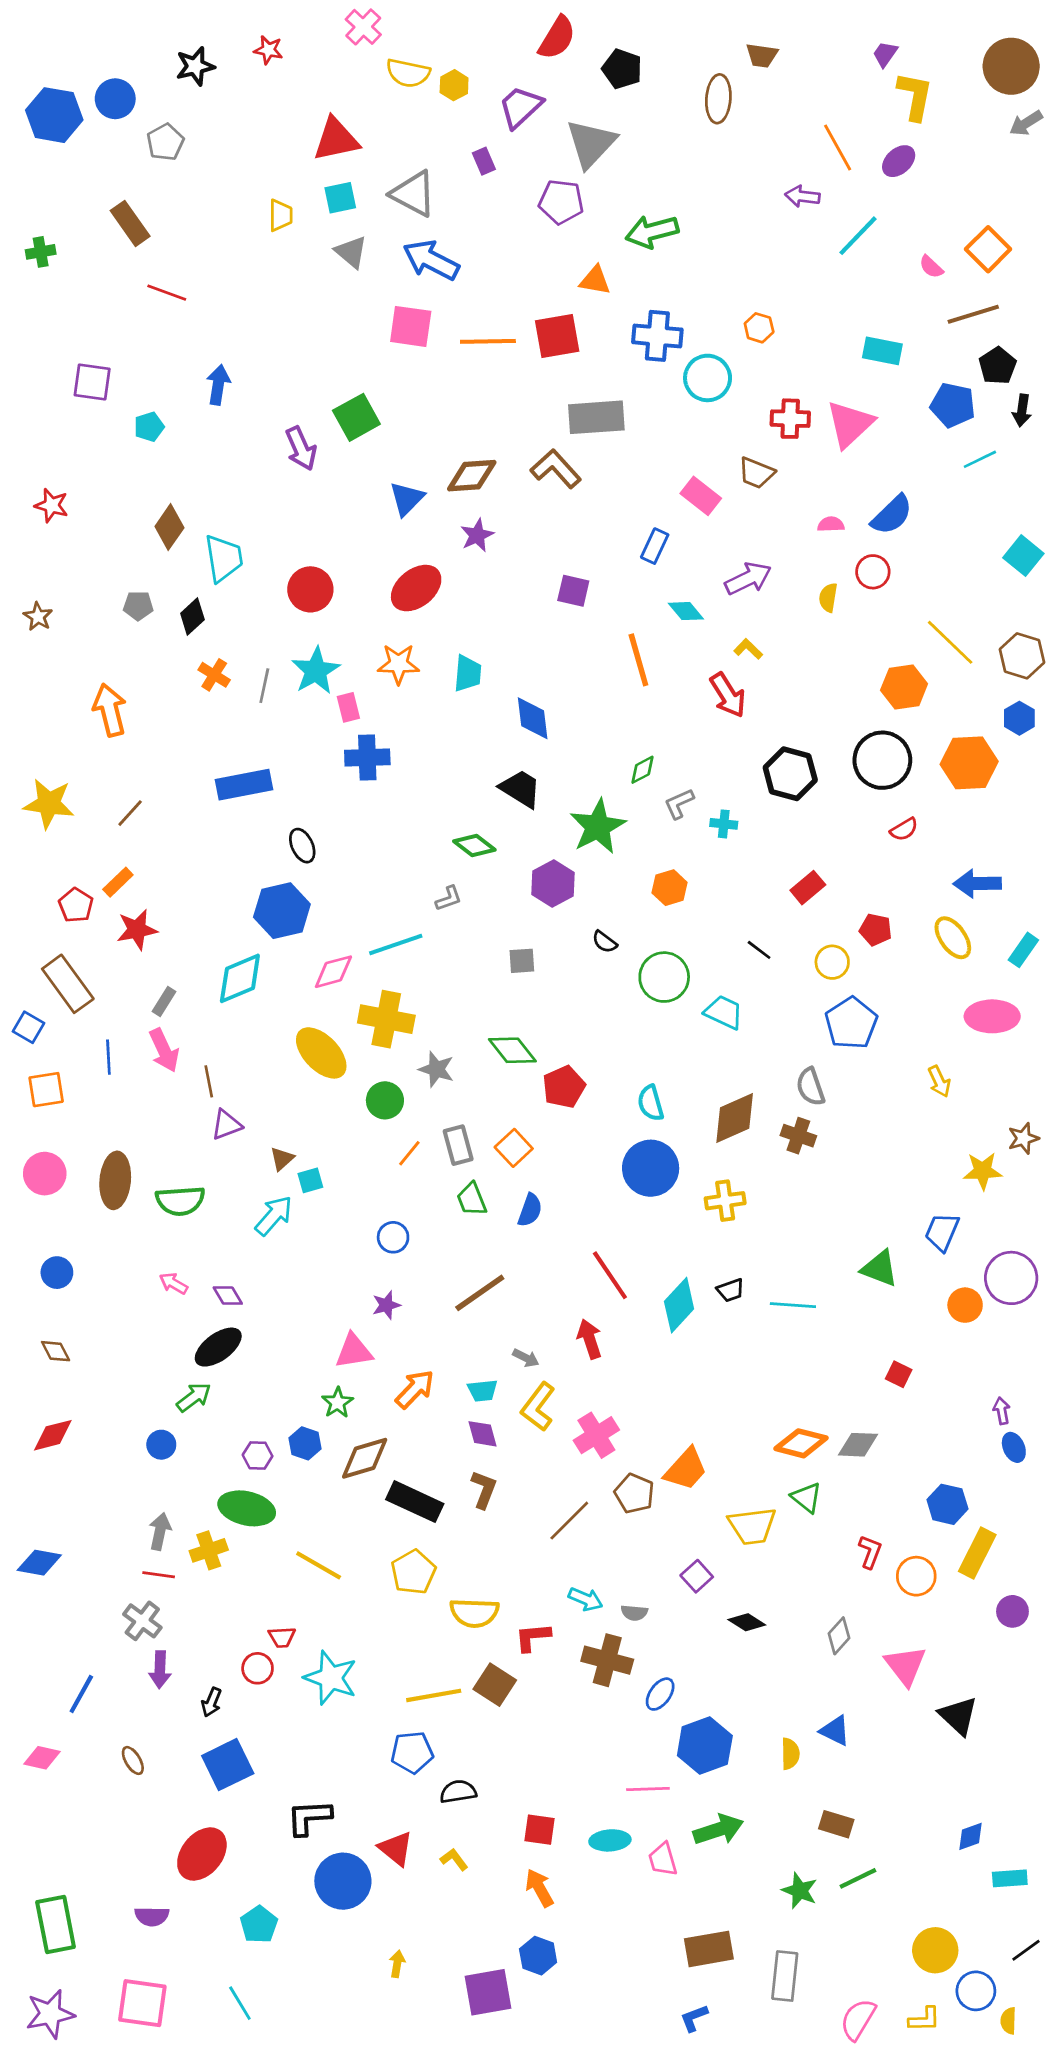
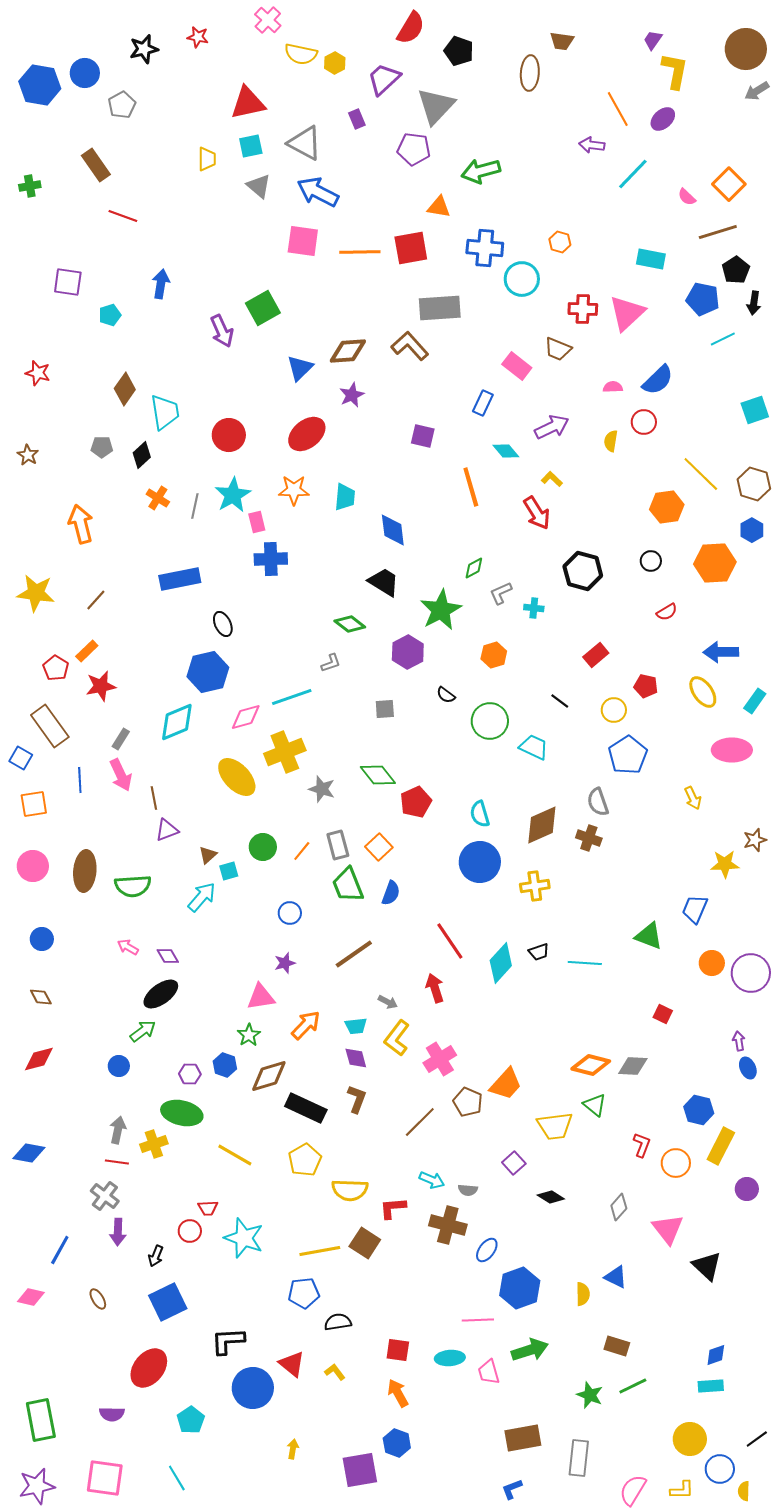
cyan square: (1023, 556) -> (755, 410), turned 32
black circle: (882, 760) -> (651, 561), size x0.5
yellow cross: (386, 1019) -> (285, 752), turned -33
green circle: (385, 1100) -> (263, 847), moved
green trapezoid: (472, 1199) -> (348, 885), size x1.4
purple circle: (1011, 1278) -> (751, 973), moved
cyan rectangle: (1010, 1878) -> (711, 1386), moved

